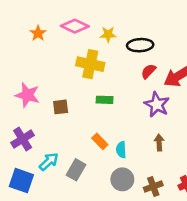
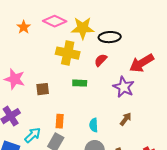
yellow star: (108, 34) -> (83, 28), size x1.6
red semicircle: (148, 71) -> (101, 60), moved
orange rectangle: (100, 141) -> (60, 121), moved, turned 48
brown arrow: (159, 143) -> (126, 119), turned 40

